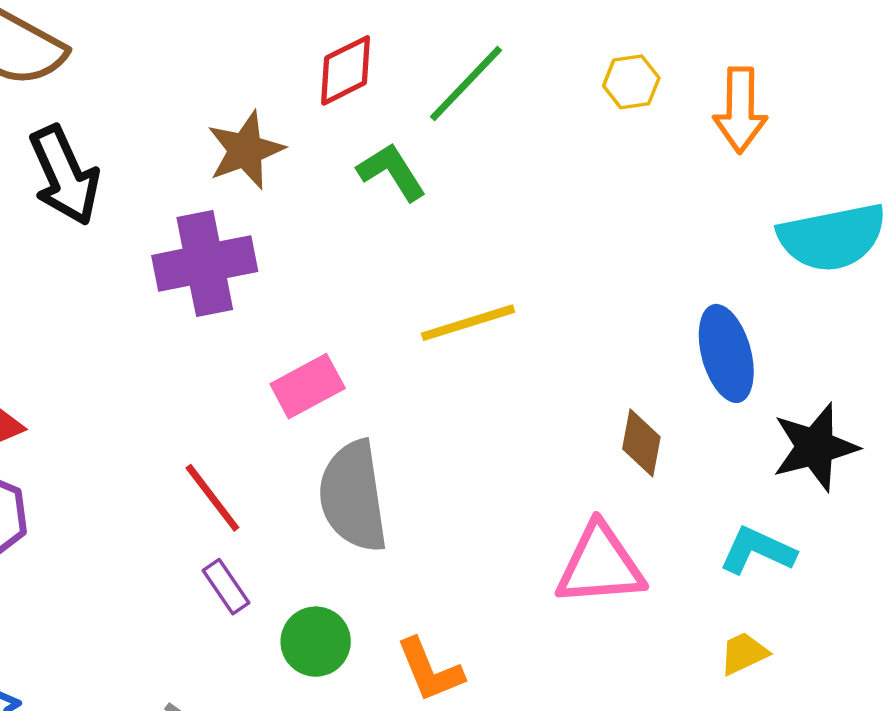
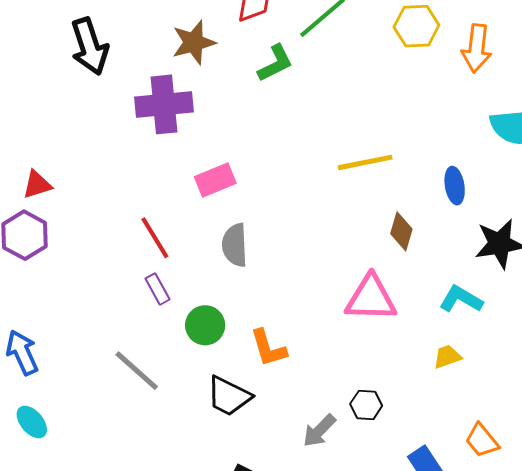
yellow hexagon: (631, 82) -> (416, 26), size x1.4
green L-shape: (392, 172) -> (275, 63), turned 90
yellow line: (468, 323) -> (365, 162), moved
blue ellipse: (726, 353) -> (455, 186), size x0.7
gray semicircle: (353, 496) -> (235, 245), size x0.7

